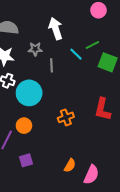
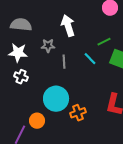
cyan line: (76, 54) -> (90, 59), moved
cyan circle: (29, 93) -> (56, 99), moved

